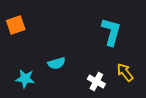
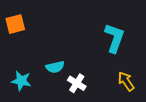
white cross: (96, 82) -> (77, 83), moved

